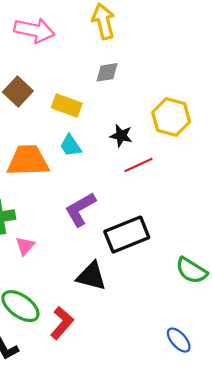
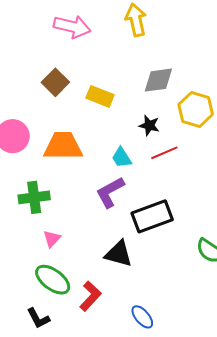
gray diamond: (107, 72) -> (158, 80), moved, size x1.4
cyan trapezoid: (71, 146) -> (122, 158), moved
pink triangle: (25, 246) -> (52, 239), moved
blue ellipse: (179, 340) -> (142, 317), moved

